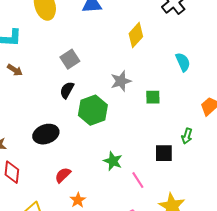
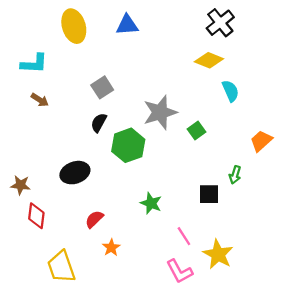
yellow diamond: (136, 35) -> (209, 60), moved, turned 70
gray star: (121, 81) -> (160, 112), size x1.4
green square: (153, 97) -> (196, 131), turned -35
pink line: (138, 180) -> (184, 236), moved

